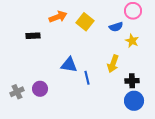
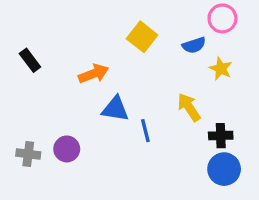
orange arrow: (58, 17) -> (94, 74), moved
black rectangle: (33, 36) -> (30, 60), moved, turned 56
yellow arrow: (113, 64) -> (189, 107), turned 126
gray cross: (17, 92) -> (28, 154), turned 32

